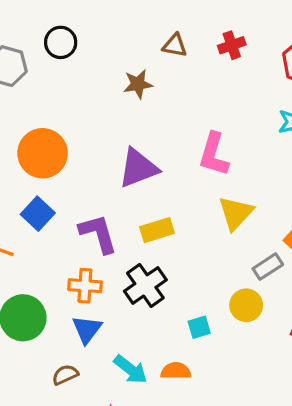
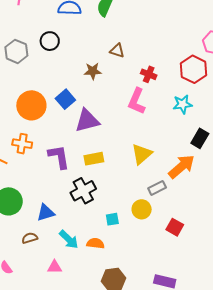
red cross: (232, 45) -> (149, 74), moved, turned 35
pink L-shape: (214, 154) -> (137, 101), moved
blue square: (38, 214) -> (65, 99), moved
orange cross: (85, 286) -> (22, 144), moved
blue triangle: (87, 329) -> (46, 213), turned 30

